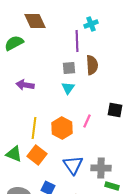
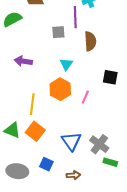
gray square: (69, 68) -> (58, 32), moved
black square: (115, 110) -> (110, 77), moved
orange hexagon: (62, 128) -> (60, 89), moved
gray cross: (101, 168) -> (99, 144), turned 36

